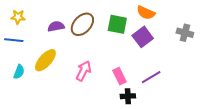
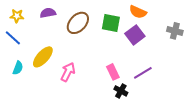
purple semicircle: (56, 26) -> (48, 13), moved
blue line: (14, 40) -> (13, 38), turned 36
pink arrow: (83, 71) -> (68, 72), moved
black cross: (128, 96) -> (121, 91), turned 32

